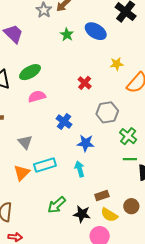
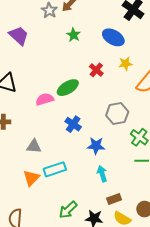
blue ellipse: (96, 31) -> (113, 37), moved
green ellipse: (30, 72) -> (68, 88), moved
red cross: (85, 83) -> (96, 70), moved
gray triangle: (25, 142) -> (34, 146), turned -42
cyan arrow: (80, 169) -> (102, 174), moved

